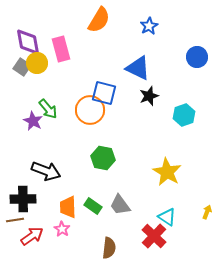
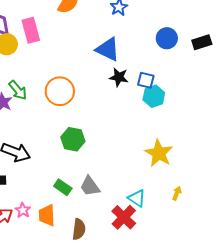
blue square: (104, 93) -> (146, 80), moved, size x0.7
black star: (149, 96) -> (119, 77), turned 30
yellow star: (167, 172) -> (159, 153), moved
orange trapezoid: (68, 207) -> (47, 215), moved
pink star: (62, 229) -> (23, 210), moved

